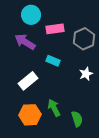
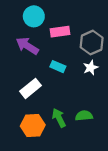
white star: (86, 74) -> (91, 68), moved
green semicircle: (77, 119) -> (84, 116), moved, turned -77

